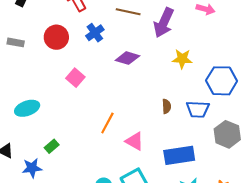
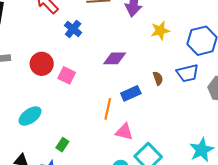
red circle: (56, 37) -> (42, 64), moved
purple diamond: (127, 58) -> (115, 58), moved
pink triangle: (135, 141) -> (124, 132), moved
blue rectangle: (179, 155) -> (131, 93), moved, size x0.7

